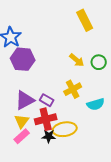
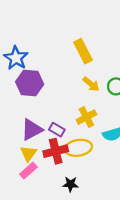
yellow rectangle: (85, 20) -> (83, 51), moved
yellow ellipse: (65, 129) -> (78, 148), moved
black star: (49, 136) -> (70, 184), moved

